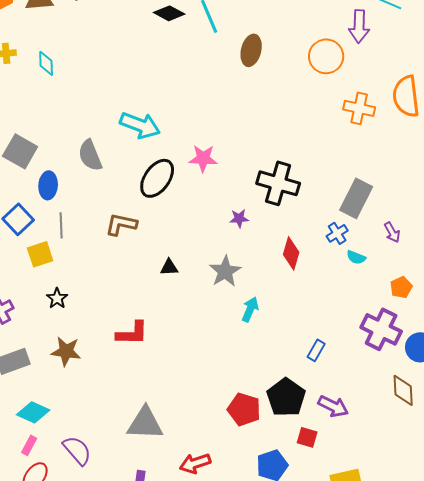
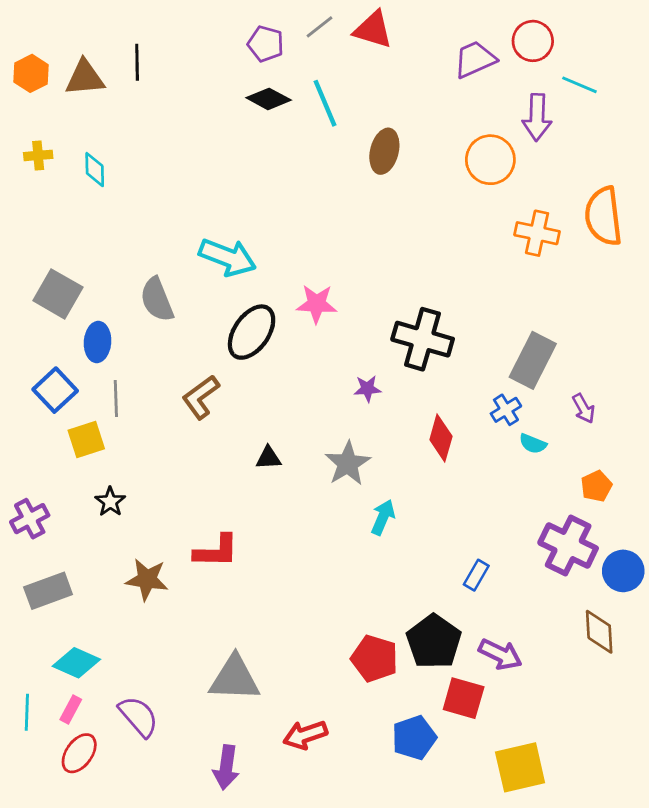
brown L-shape: (121, 224) -> (201, 397), turned -48
brown star: (66, 351) -> (147, 579), moved
red square: (307, 437) -> (464, 698), size x1.4

